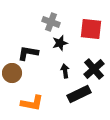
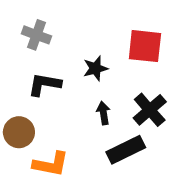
gray cross: (51, 22) -> (36, 35), moved
brown circle: (12, 73) -> (19, 132), moved

